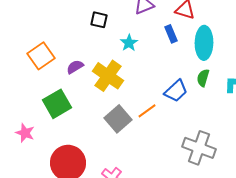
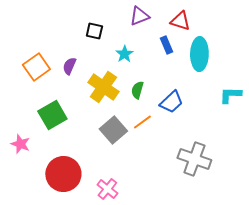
purple semicircle: (75, 67) -> (69, 66), moved, turned -36
green semicircle: (203, 78) -> (137, 90), moved

